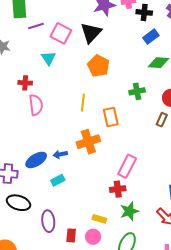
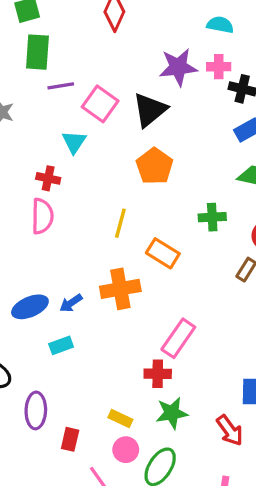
red cross: (25, 83) -> (48, 178), moved
orange rectangle: (111, 117) -> (163, 253), turned -54
blue arrow: (60, 154) -> (71, 303), turned -32
pink circle: (93, 237) -> (126, 450), moved

